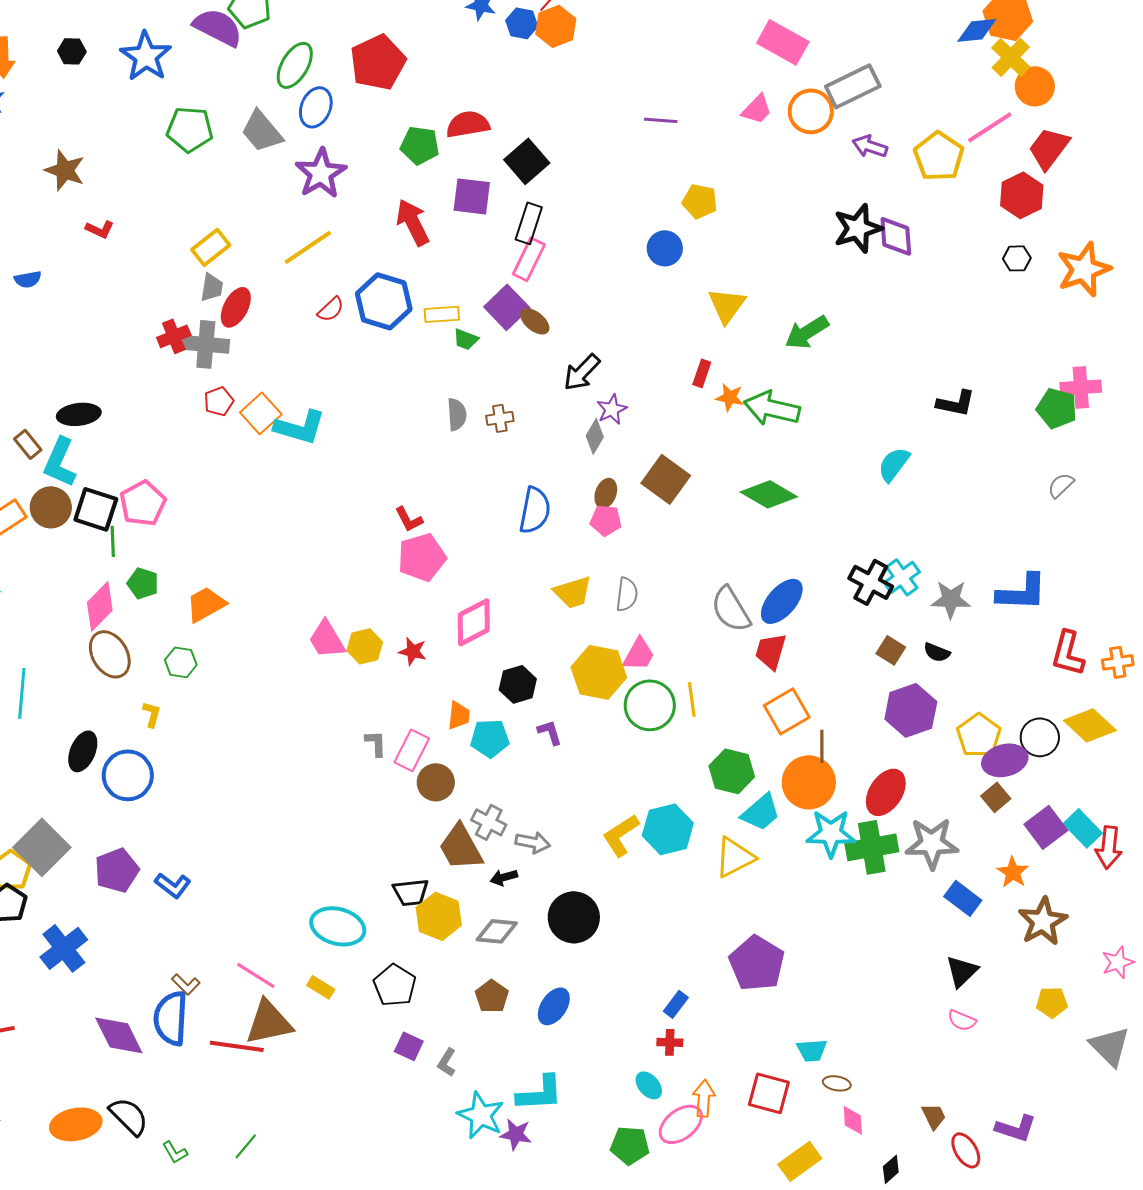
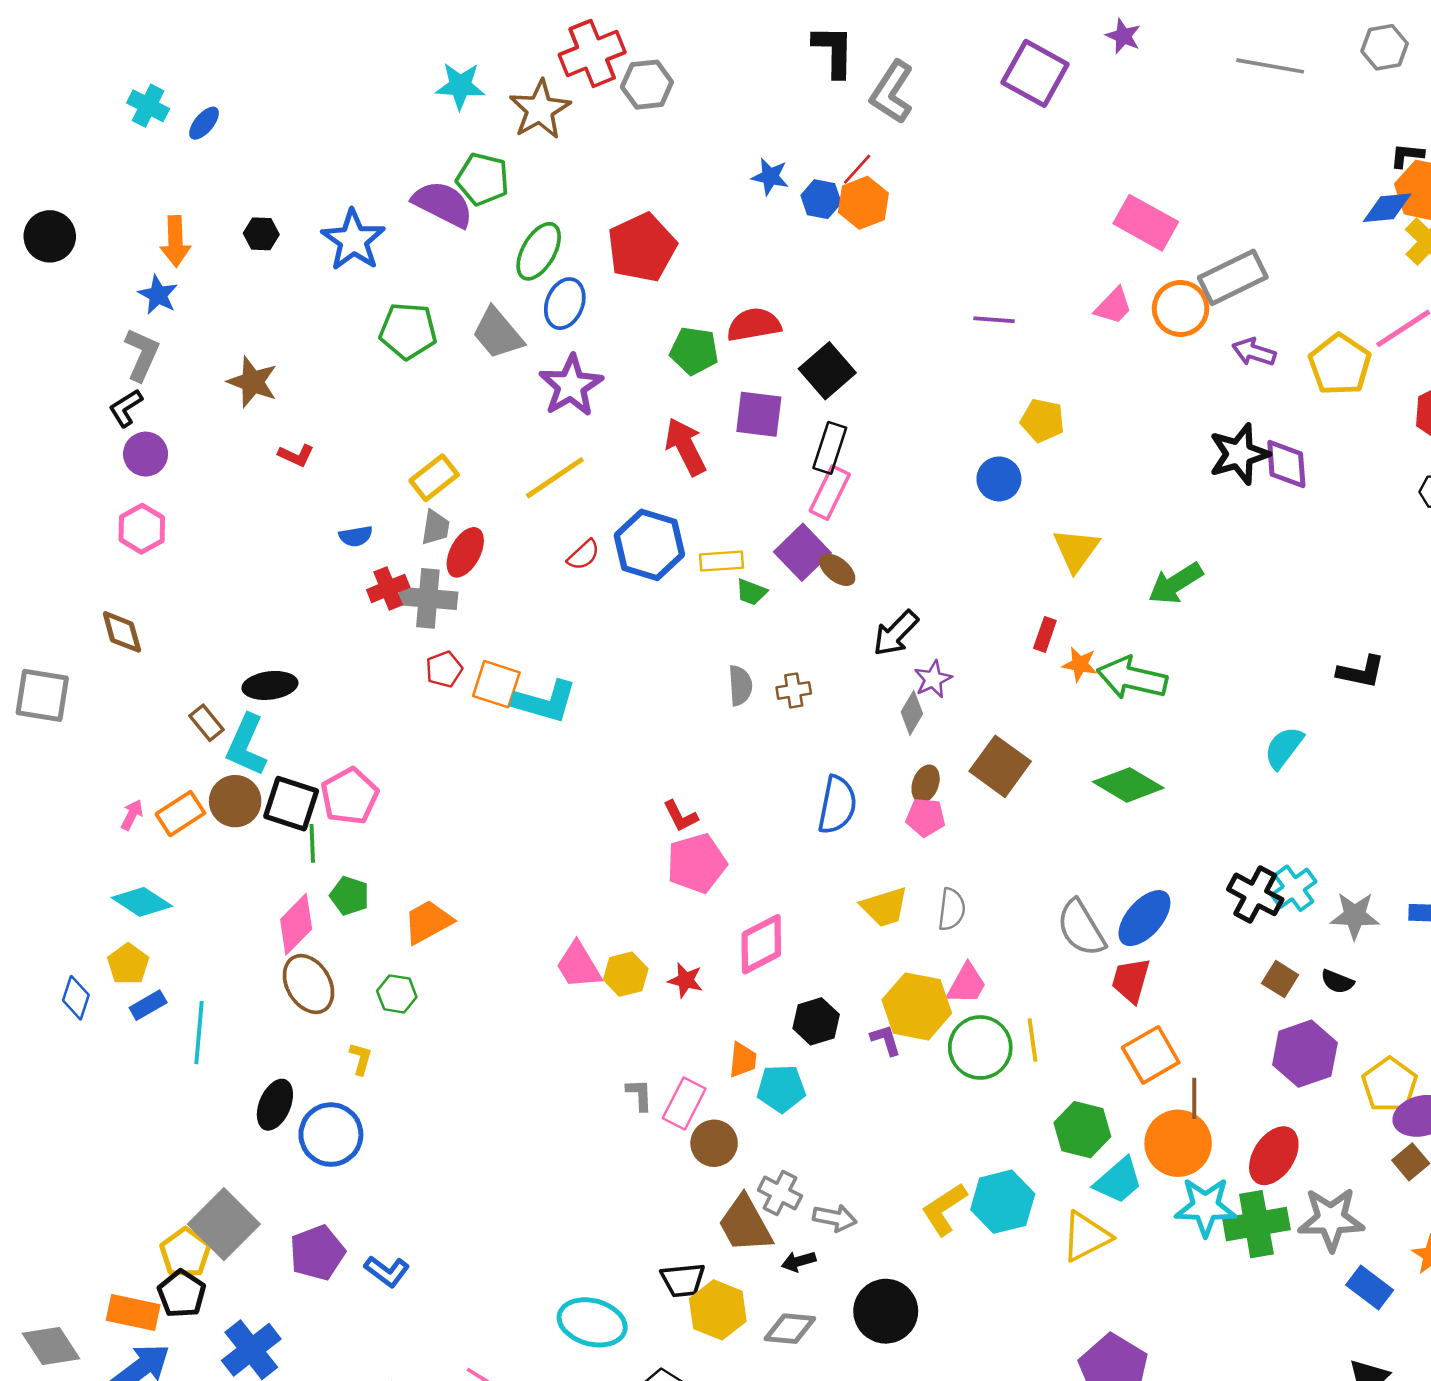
blue semicircle: (28, 279) -> (356, 536), moved
orange square: (261, 413) -> (496, 684), turned -30
purple L-shape: (550, 732) -> (886, 1040), moved

